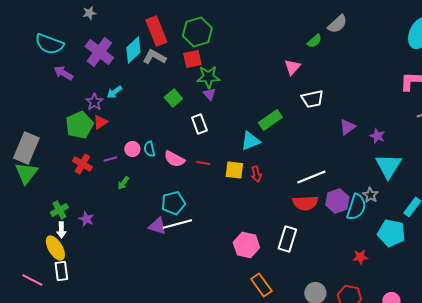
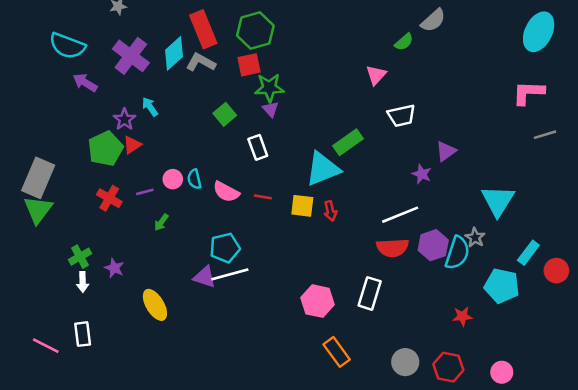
cyan arrow: (114, 92) -> (150, 107), turned 91
purple star: (377, 136) -> (422, 174), moved
cyan triangle: (250, 141) -> (323, 169), size x1.4
yellow ellipse: (55, 248) -> (155, 305), moved

